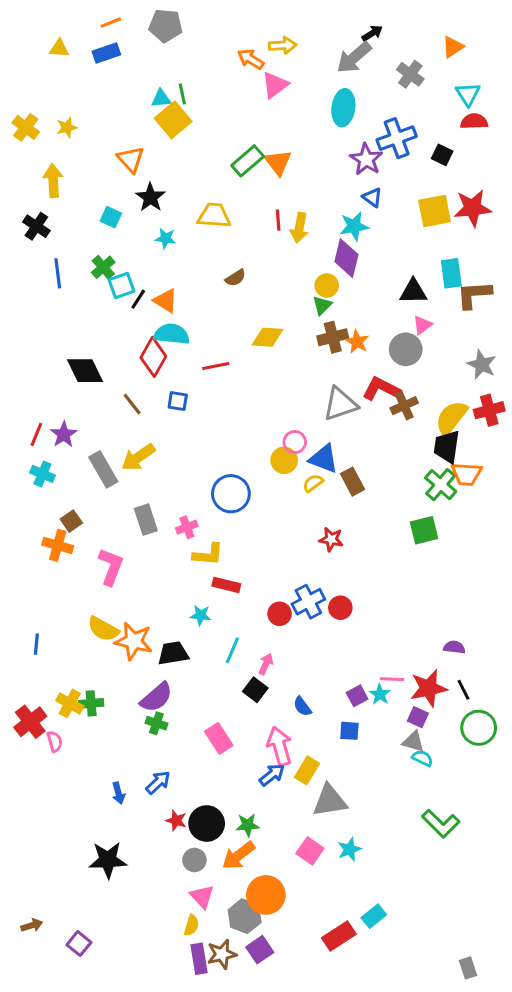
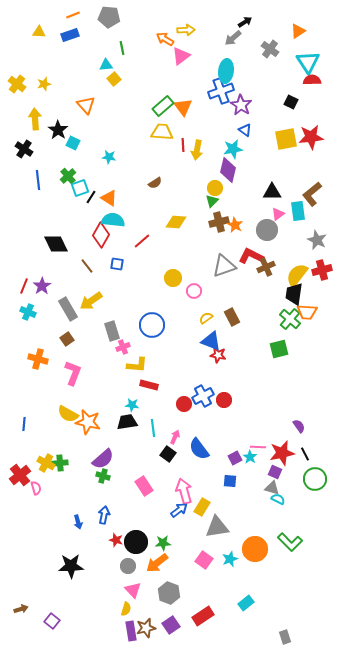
gray arrow: (354, 58) -> (233, 38), size x0.7
green line: (182, 94) -> (122, 48), moved
cyan triangle: (468, 94) -> (308, 62), size x1.4
yellow square: (173, 120) -> (114, 79), size x0.6
blue cross: (397, 138) -> (221, 91), moved
black star: (150, 197) -> (58, 130), moved
yellow trapezoid: (214, 216) -> (162, 132), moved
cyan rectangle: (451, 273) -> (298, 211), moved
brown L-shape: (474, 295) -> (312, 194), turned -35
red line: (216, 366) -> (142, 241), turned -30
blue triangle: (324, 459) -> (211, 341), moved
yellow circle: (284, 460) -> (173, 278), moved
gray rectangle: (146, 520) -> (112, 331), moved
brown square: (71, 521) -> (67, 339), moved
purple semicircle: (454, 647) -> (299, 426), turned 48
cyan line: (232, 650) -> (153, 428), turned -30
black trapezoid: (173, 653) -> (127, 422), moved
blue semicircle: (302, 706) -> (199, 449), moved, size x1.6
blue arrow: (158, 782) -> (104, 515), turned -36
orange circle: (266, 895) -> (255, 549), moved
gray hexagon: (245, 916) -> (169, 593), moved
red rectangle: (339, 936) -> (203, 616), moved
gray rectangle: (468, 968) -> (285, 637), moved

